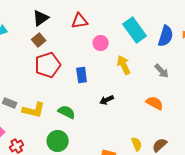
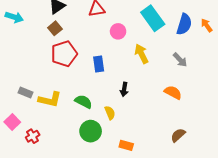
black arrow: (107, 100) -> (124, 89), turned -56
green circle: (58, 141) -> (91, 131), moved
yellow semicircle: (137, 144) -> (110, 113), moved

